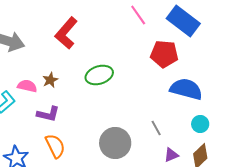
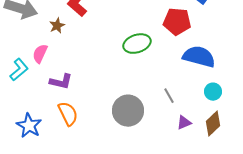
green ellipse: (99, 75) -> (137, 44), moved
brown star: (50, 80) -> (57, 26), moved
pink semicircle: (27, 86) -> (40, 54), turned -78

